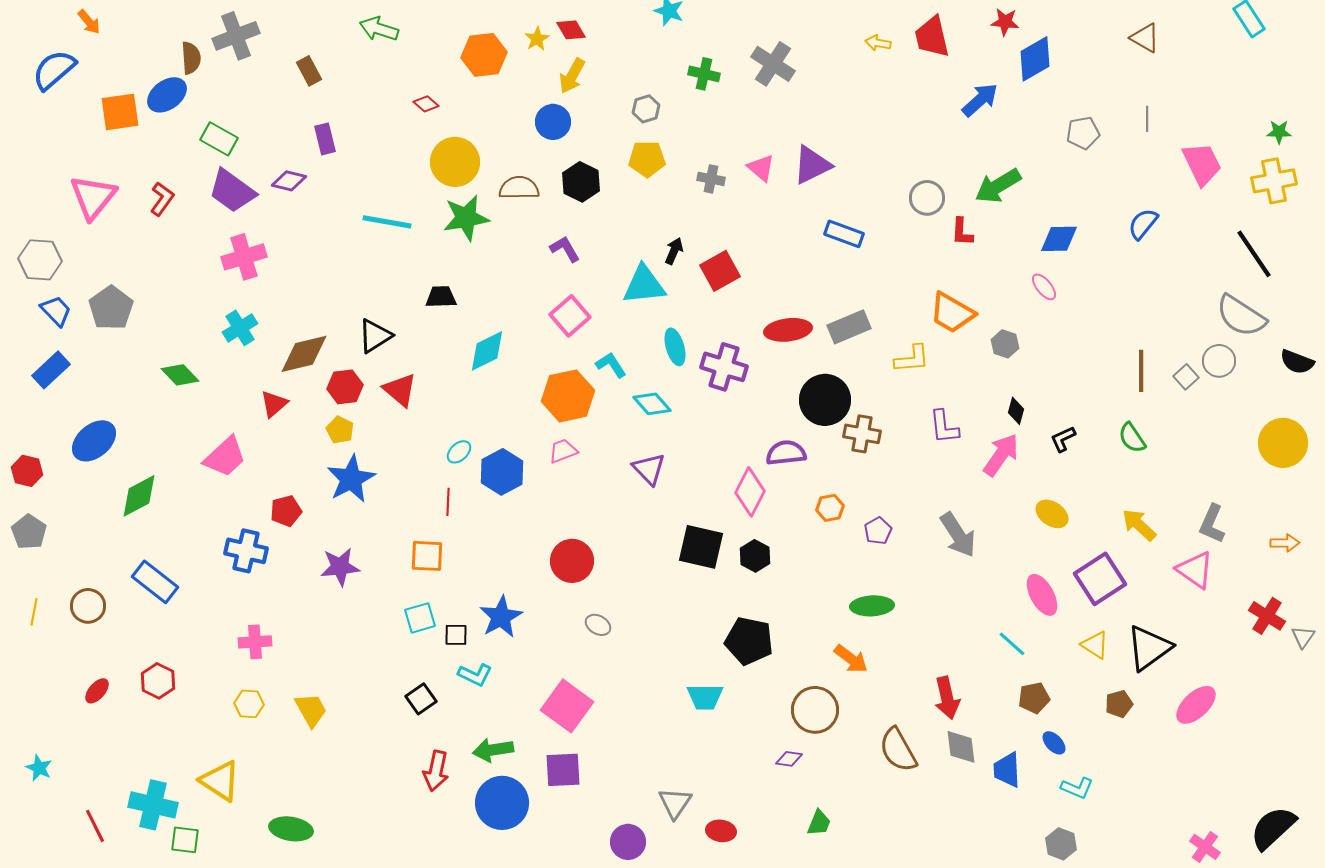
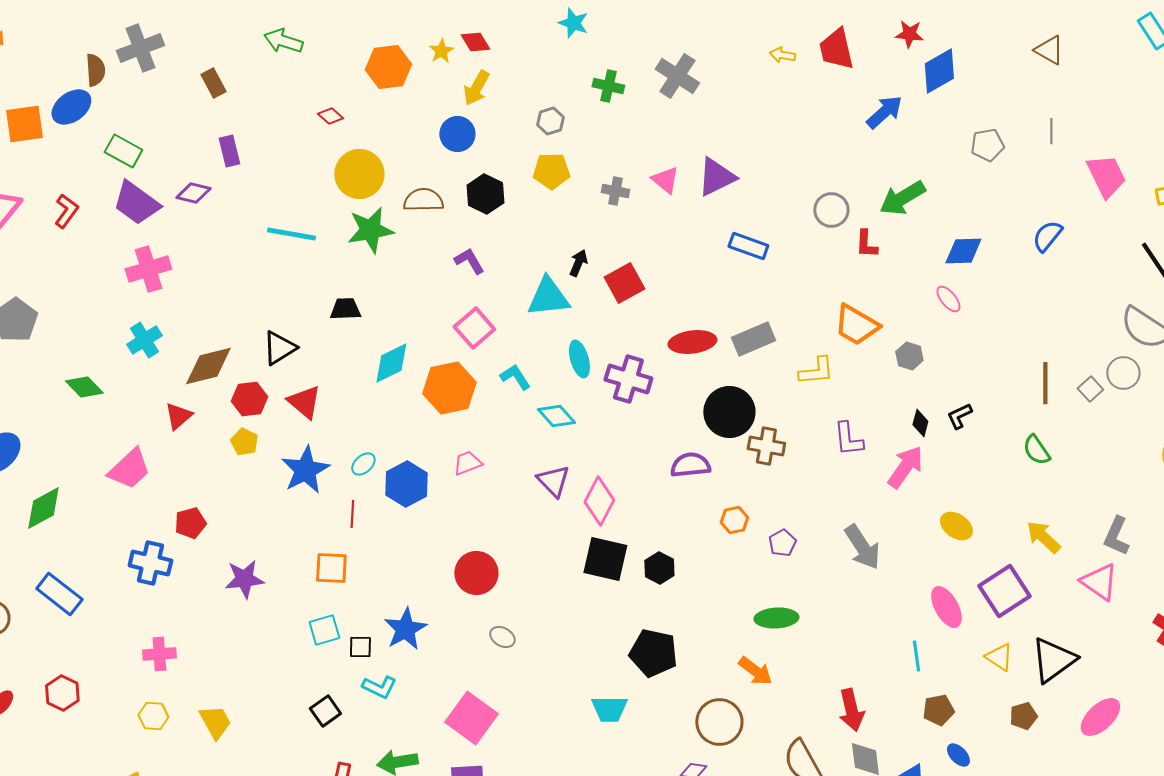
orange hexagon: (568, 396) -> (449, 388), moved
black L-shape: (1063, 439) -> (959, 416), moved
blue star: (351, 479) -> (305, 470), moved
pink diamond: (750, 492) -> (599, 501), moved
cyan line: (1012, 644) -> (916, 656), turned 40

